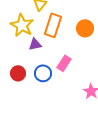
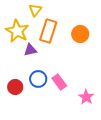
pink rectangle: (64, 63) -> (59, 82), moved, turned -70
red circle: (18, 73) -> (15, 87), moved

